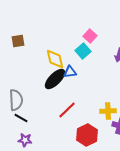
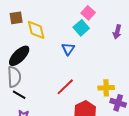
yellow diamond: (55, 59) -> (36, 30), moved
blue triangle: (70, 72) -> (68, 49), turned -48
black ellipse: (55, 79) -> (19, 56), moved

